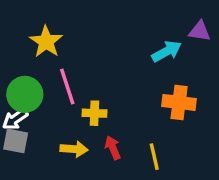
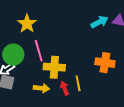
cyan arrow: (167, 51) -> (99, 22), moved
yellow cross: (94, 113) -> (54, 67), size x1.5
yellow line: (154, 157) -> (78, 83), moved

